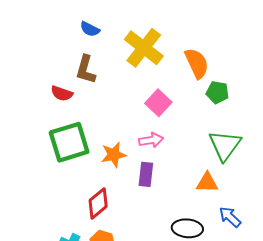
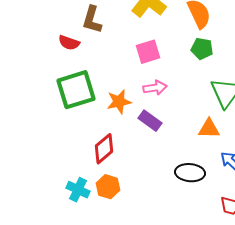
green pentagon: (217, 92) -> (202, 49), moved
pink square: (158, 103) -> (148, 52), moved, turned 30
purple rectangle: (146, 174) -> (150, 121), turned -60

